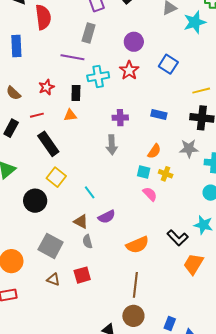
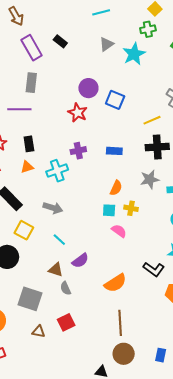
purple circle: (134, 42) -> (88, 88), moved
cyan cross: (98, 77) -> (57, 171), moved
purple cross: (120, 118) -> (78, 151), moved
gray arrow: (112, 145) -> (53, 208), moved, turned -60

